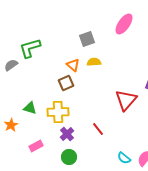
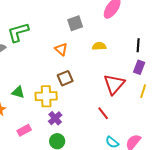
yellow semicircle: (94, 62) -> (99, 46), moved
brown square: (66, 83) -> (65, 78), moved
red line: (98, 129) -> (103, 113), moved

